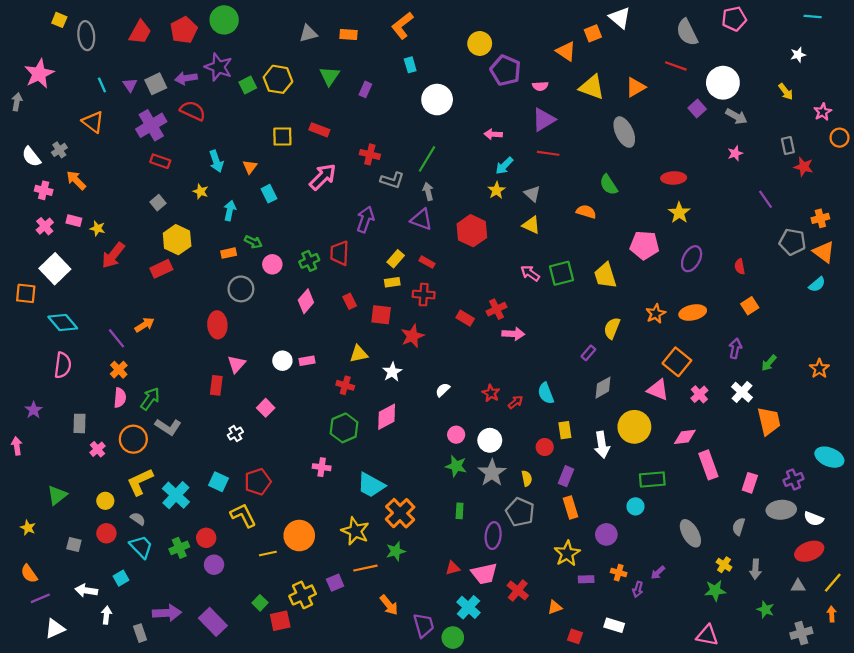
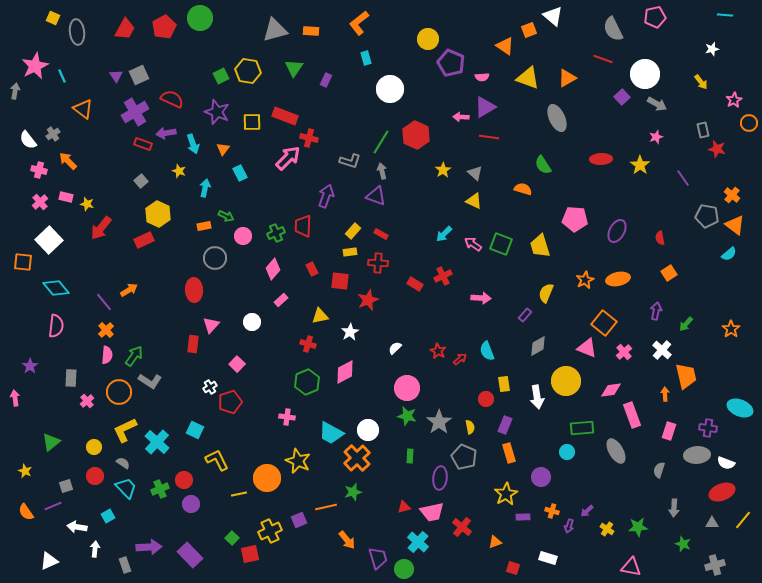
gray triangle: (308, 33) -> (275, 30), size x1.5
purple star: (219, 67) -> (217, 112), moved
purple arrow: (186, 78) -> (166, 133), moved
cyan line: (102, 85) -> (62, 76), moved
red rectangle: (319, 130) -> (285, 116), size x1.4
pink arrow: (493, 134) -> (461, 117), moved
red cross: (370, 154) -> (309, 138), moved
cyan arrow: (504, 166) -> (444, 234), moved
yellow star: (679, 213) -> (640, 165), moved
orange cross: (820, 218) -> (732, 195), turned -35
red hexagon: (472, 231) -> (416, 135), moved
green square: (562, 273) -> (501, 244), turned 35
pink arrow: (513, 334) -> (481, 298), moved
pink rectangle: (307, 361) -> (281, 300), moved, turned -32
pink circle: (456, 435) -> (407, 388), size x1.6
white circle: (490, 440) -> (368, 430), moved
purple cross: (794, 480) -> (708, 428), turned 30
red pentagon: (258, 482) -> (230, 402), moved
yellow star: (355, 531) -> (298, 461), moved
gray ellipse: (690, 533) -> (616, 451), moved
gray square: (74, 545) -> (66, 486), turned -32
yellow cross: (724, 565) -> (607, 529), moved
purple line: (40, 598) -> (53, 506), moved
orange arrow: (832, 614) -> (665, 394), moved

